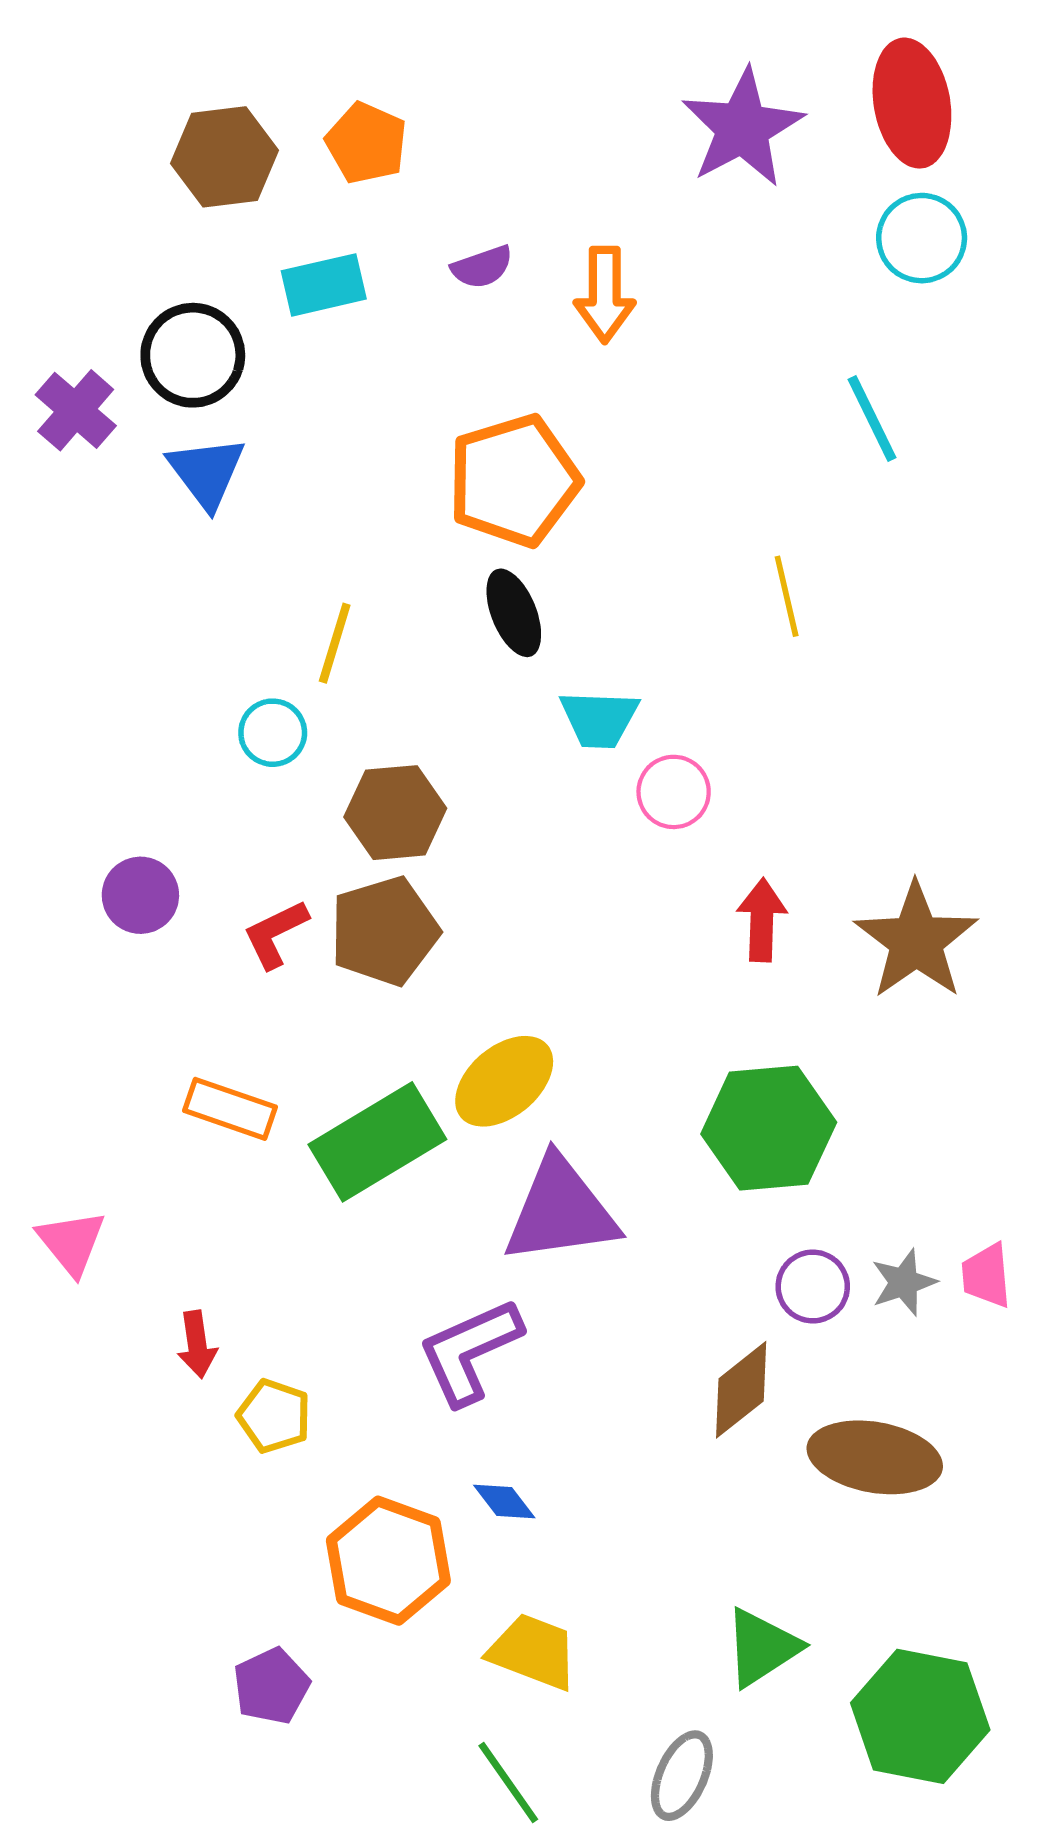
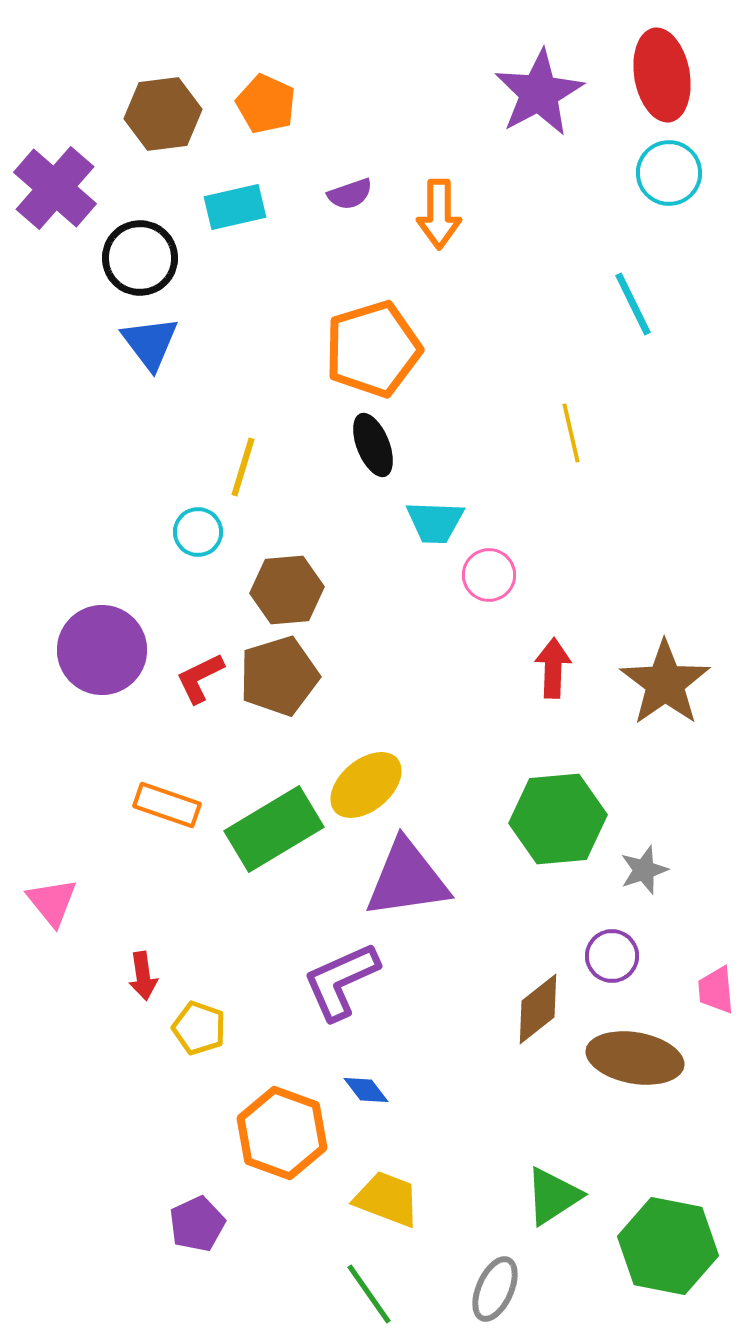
purple cross: (76, 410) -> (55, 188), moved, size x1.4
purple circle: (140, 895) -> (102, 650), size x1.6
pink trapezoid: (986, 1276) -> (716, 990), moved
gray star: (904, 1282) -> (644, 870), moved
purple circle: (813, 1287) -> (612, 956), moved

